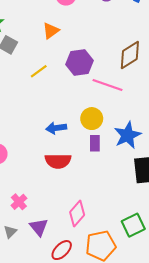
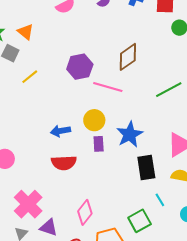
orange triangle: (51, 31) -> (25, 32), moved, turned -42
yellow line: (39, 71) -> (30, 77), moved
pink cross: (19, 202) -> (28, 204), size x1.8
purple triangle: (39, 227) -> (49, 227), turned -30

